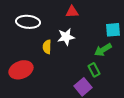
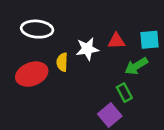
red triangle: (72, 12) -> (116, 41), moved
red ellipse: (21, 70) -> (32, 74), moved

